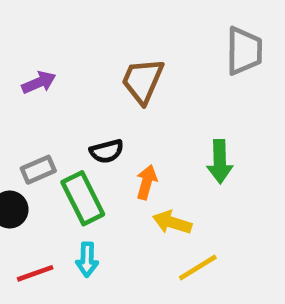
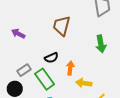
purple arrow: (39, 82) -> (18, 34), turned -120
green arrow: (220, 161) -> (101, 44), moved

